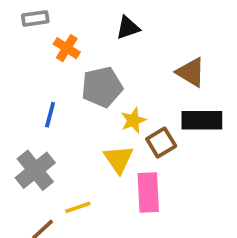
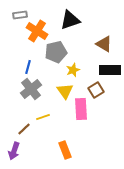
black triangle: (128, 28) -> (70, 20), size x1.5
orange cross: (67, 48) -> (37, 31), size x1.5
brown square: (161, 143) -> (96, 90), moved
gray cross: (35, 170) -> (31, 89), moved

